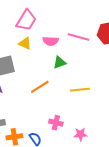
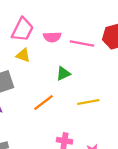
pink semicircle: (51, 41) -> (52, 37), moved

